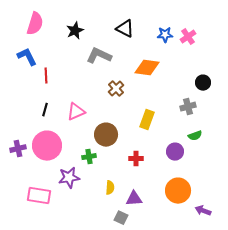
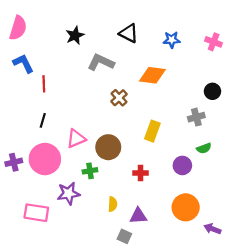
pink semicircle: (35, 24) -> (18, 28), moved
pink cross: (188, 37) -> (214, 42), moved, turned -35
pink triangle: (76, 112) -> (76, 139), moved

